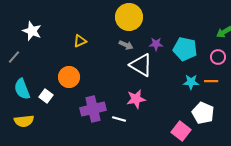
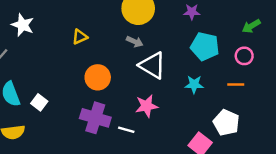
purple star: (156, 44) -> (192, 12), moved
orange circle: (69, 77) -> (98, 77), moved
cyan star: (191, 82) -> (194, 84), moved
purple cross: (93, 109) -> (95, 118), turned 30

